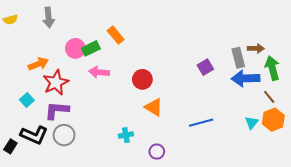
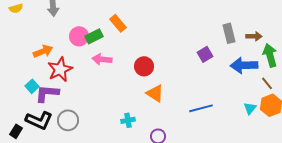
gray rectangle: (238, 58) -> (229, 33), moved
purple L-shape: (57, 110) -> (47, 93), moved

